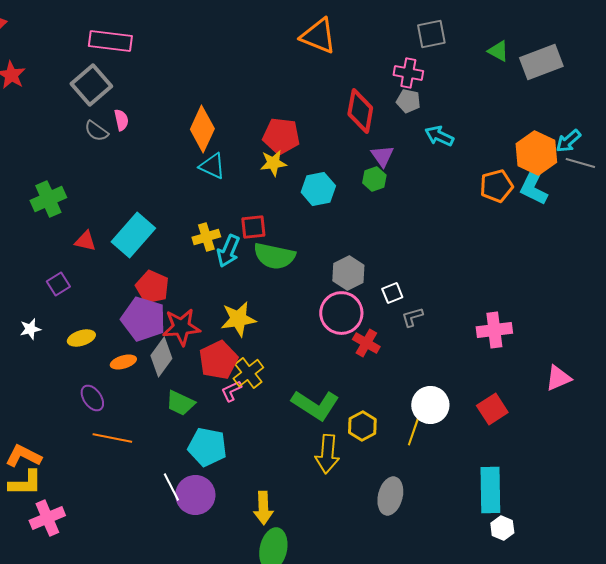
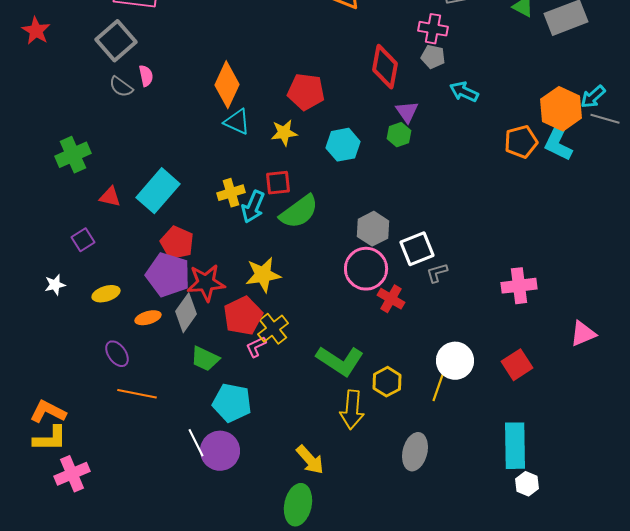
yellow star: (273, 163) -> (284, 133), moved
green semicircle: (274, 256) -> (299, 212), turned -48
white square: (392, 293) -> (417, 249), size x1.6
yellow arrow: (263, 508) -> (310, 460), moved, turned -40

